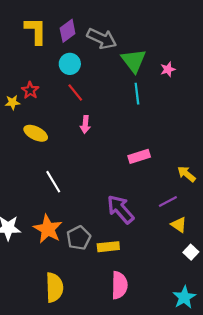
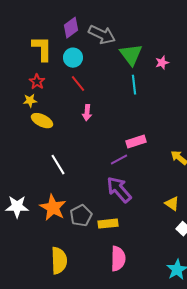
yellow L-shape: (36, 31) -> (42, 49), moved
yellow star: (13, 102) -> (30, 101), moved
purple line: (168, 202) -> (119, 160), moved

